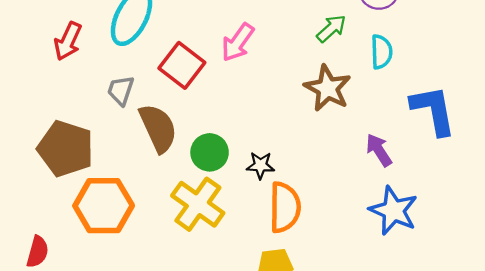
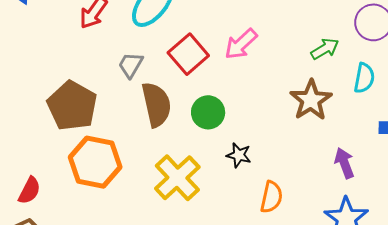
green circle: (210, 152) -> (208, 112), moved
orange semicircle: (285, 207) -> (271, 197), moved, size x0.7

